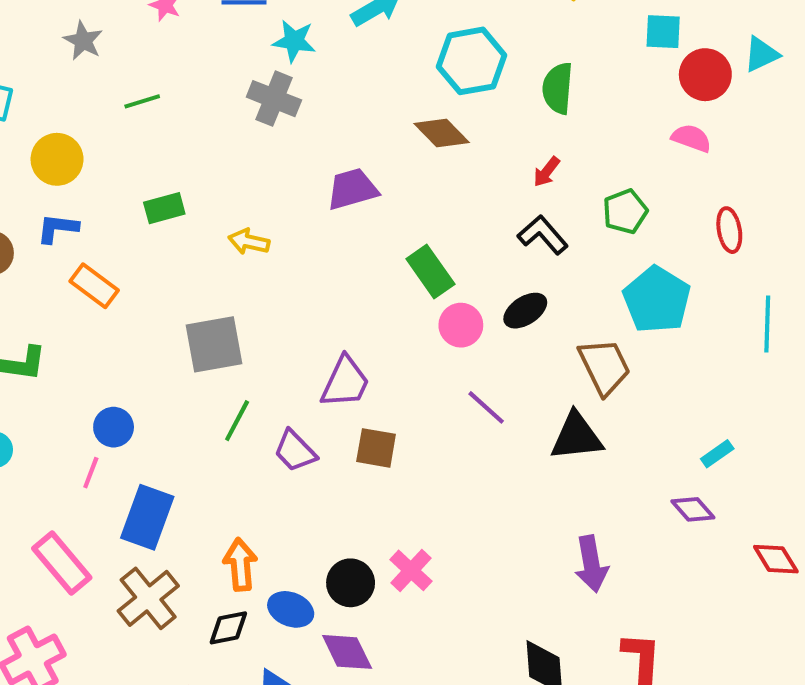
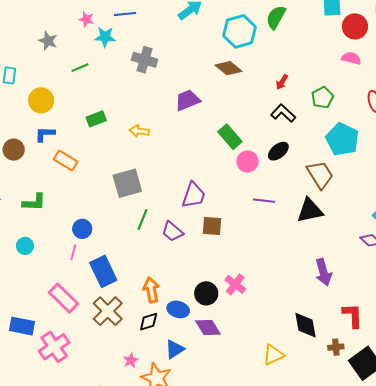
cyan star: (294, 41) -> (105, 37), moved
green semicircle: (558, 88) -> (276, 17), moved, turned 30
purple line: (486, 407) -> (264, 201), turned -30
blue rectangle: (147, 517) -> (103, 271), turned -40

